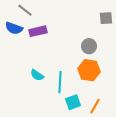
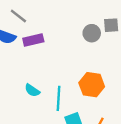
gray circle: (89, 46) -> (92, 33), moved

